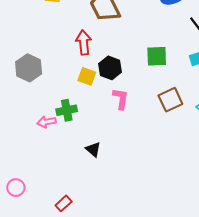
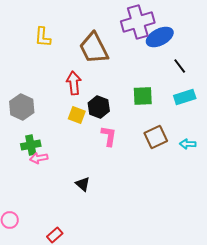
green cross: (67, 110) -> (31, 145), moved

